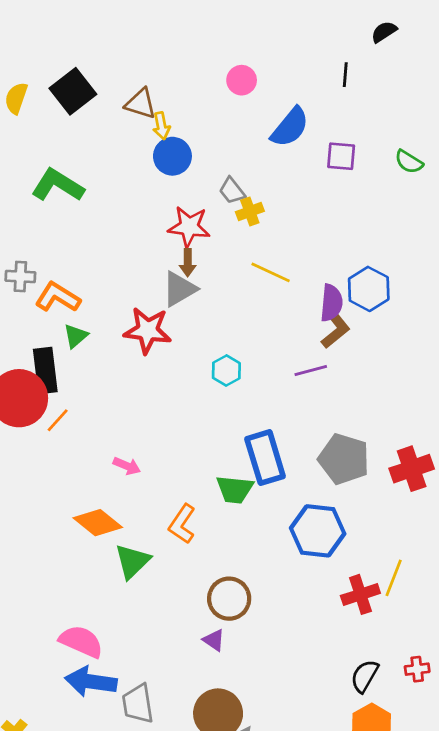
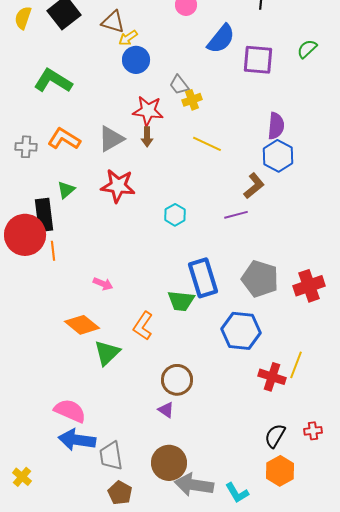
yellow arrow: (161, 126) -> (128, 38), turned 66
purple square: (341, 156) -> (258, 60), size x1.4
green semicircle: (409, 162) -> (307, 49), moved, turned 105
gray triangle: (179, 289) -> (111, 139), moved
orange L-shape: (58, 297) -> (64, 139), moved
purple semicircle: (331, 303) -> (276, 126), moved
orange line: (58, 420) -> (53, 251), turned -48
red cross: (360, 594) -> (272, 377), turned 36

